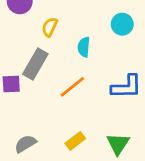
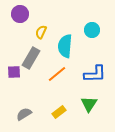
cyan semicircle: (84, 47) -> (65, 46), size x1.6
green triangle: (118, 144) -> (89, 104), moved

